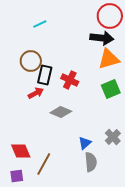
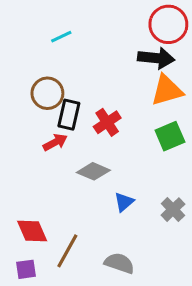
red cross: (70, 80) -> (107, 122), turned 30
blue triangle: (85, 143) -> (124, 202), moved
gray semicircle: (91, 162) -> (119, 263), moved, turned -66

